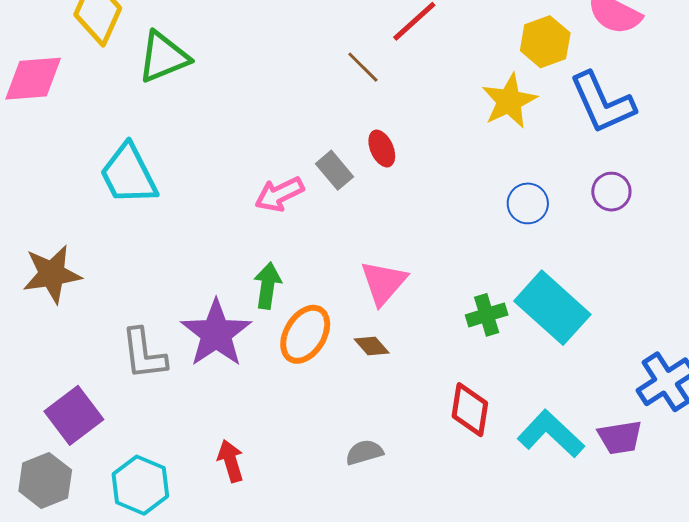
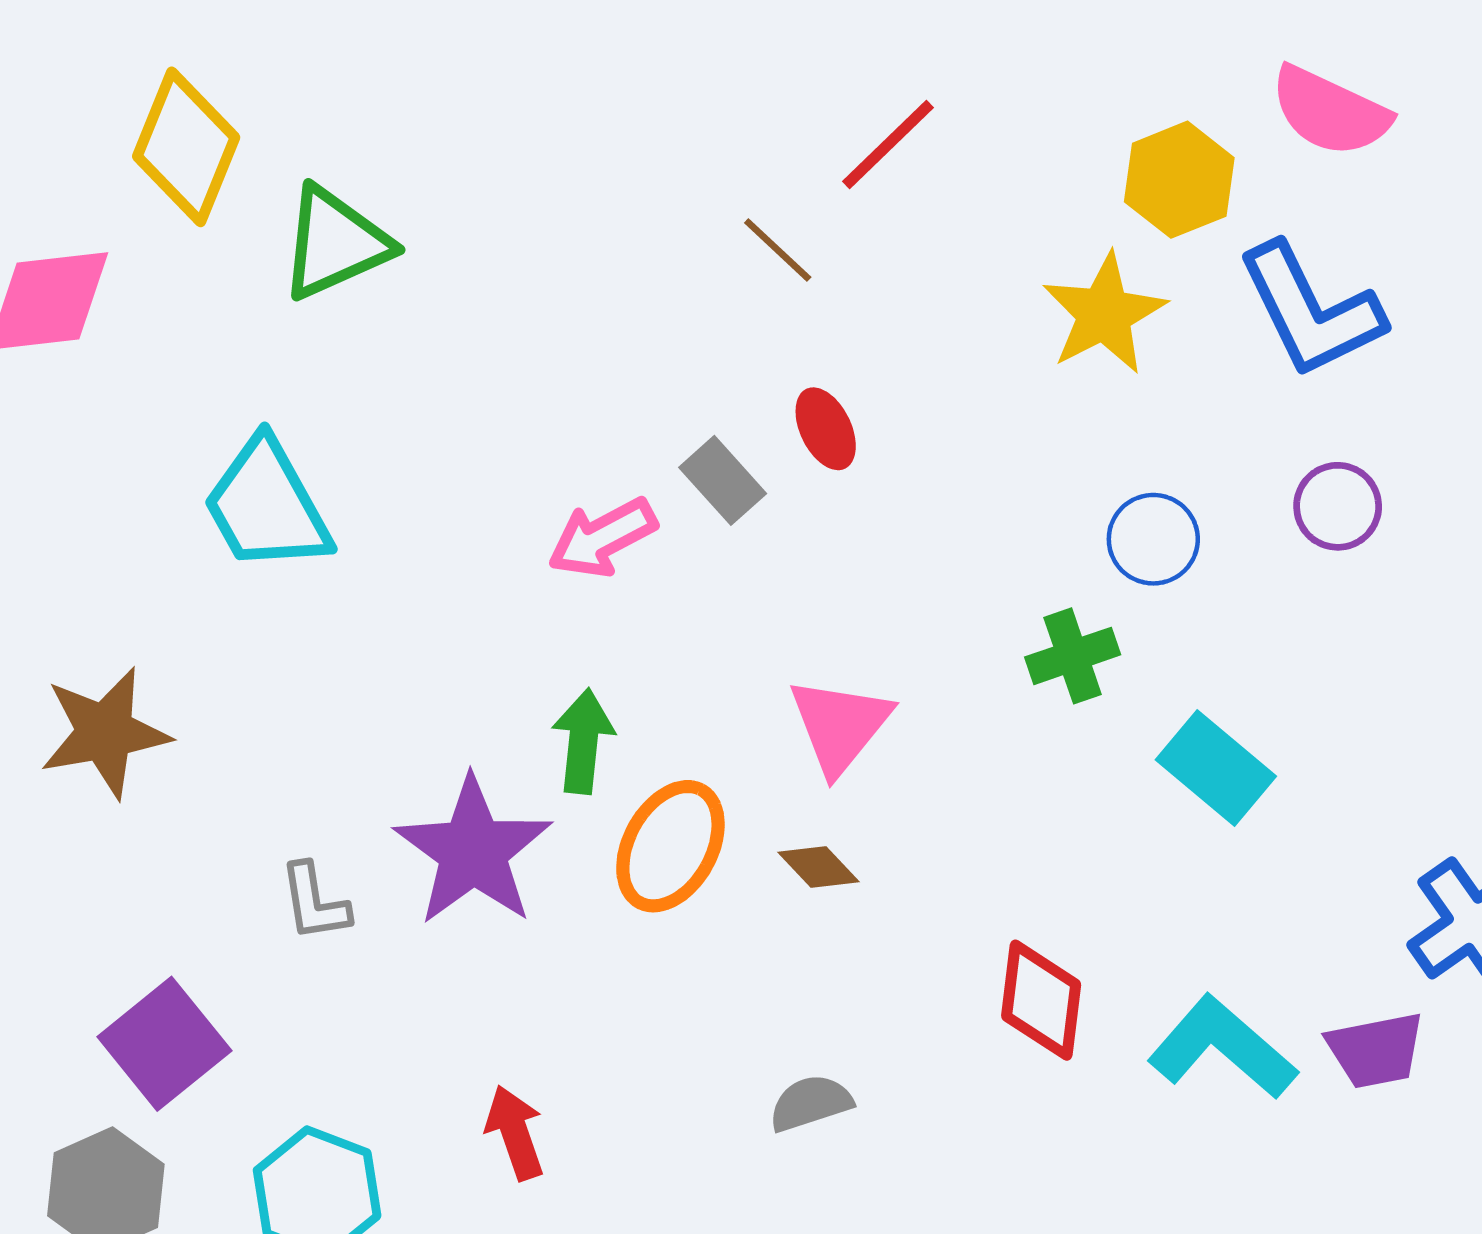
cyan rectangle: (552, 308) -> (1216, 768), size x0.7
green cross: (487, 315) -> (1073, 656), moved
gray L-shape: (144, 354) -> (314, 902), size x0.7

